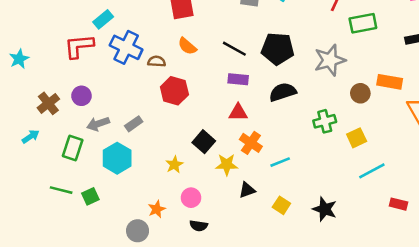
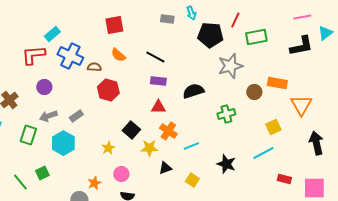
black pentagon: (278, 49) -> (210, 35), moved
purple circle: (81, 96) -> (44, 87), moved
yellow square: (357, 138) -> (273, 127), moved
green line: (61, 190) -> (20, 182), moved, turned 36
black star: (325, 209) -> (226, 164), moved

